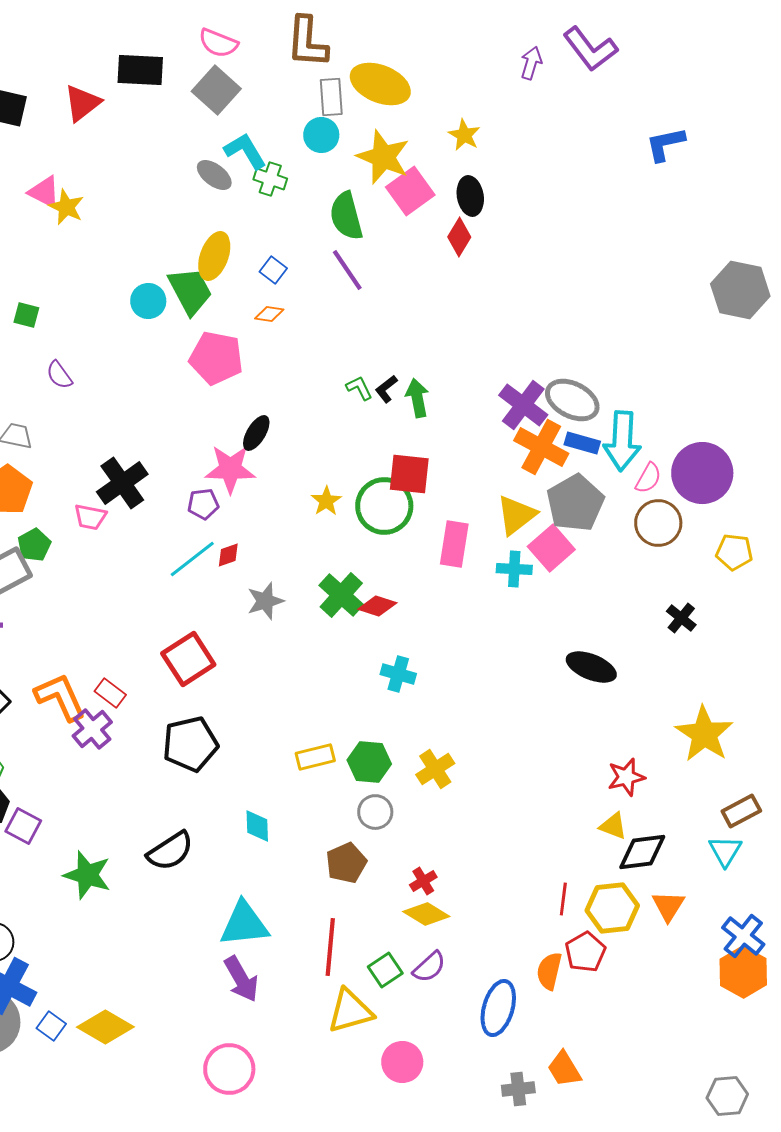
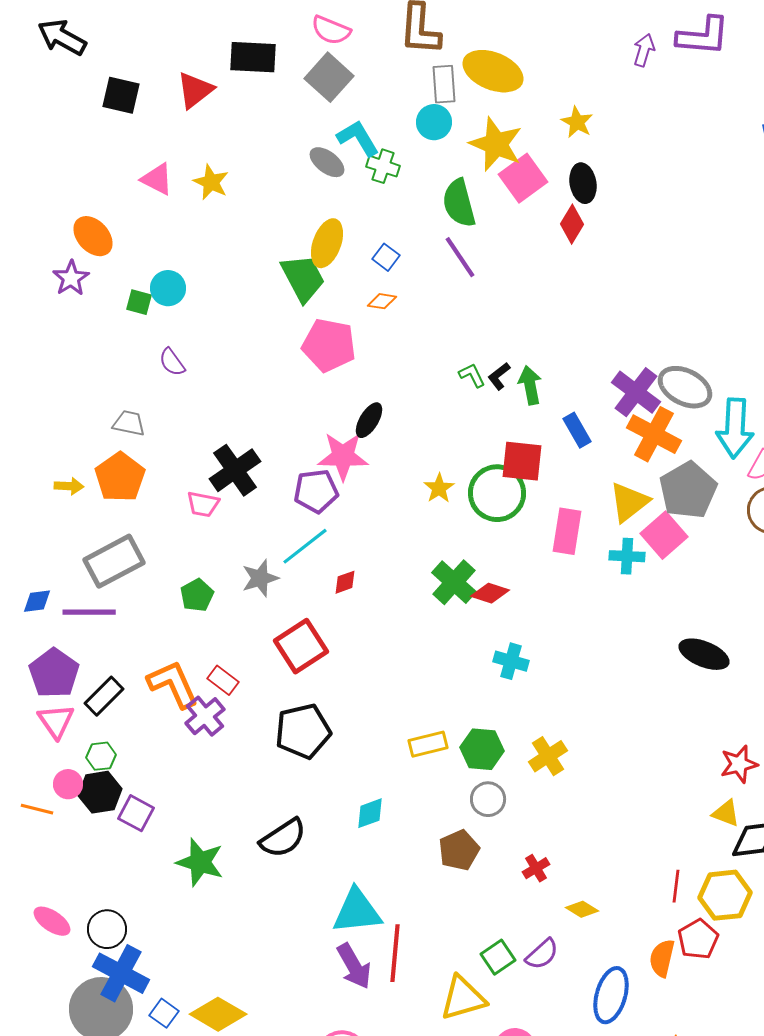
purple L-shape: (590, 49) -> (703, 36), turned -48
yellow star: (66, 207) -> (211, 182), moved
cyan circle: (148, 301) -> (168, 288), moved
blue rectangle: (582, 443) -> (577, 430), moved, turned 44
purple pentagon: (203, 504) -> (316, 491), size x1.4
green pentagon: (34, 545) -> (197, 595), moved
red diamond: (228, 555) -> (345, 582), moved
gray star: (265, 601) -> (260, 578), moved
cyan diamond: (257, 826) -> (370, 813), turned 72
yellow diamond: (426, 914) -> (582, 909), moved, size x0.7
red line: (330, 947) -> (395, 953), moved

